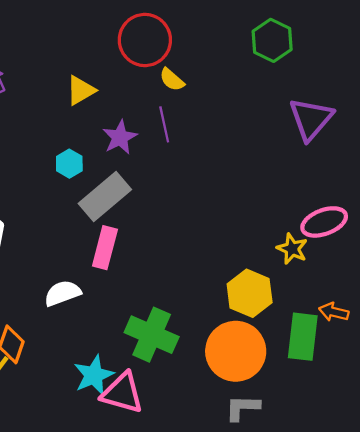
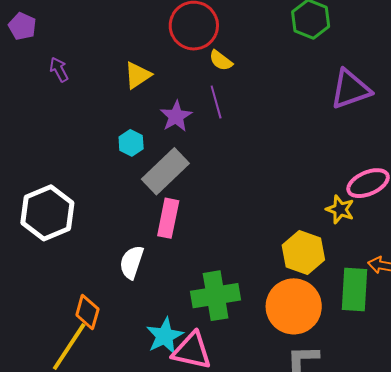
purple triangle: (311, 119) -> (350, 89), turned 33
white semicircle: (62, 293) -> (132, 262), turned -48
green cross: (152, 335) -> (216, 296), turned -30

